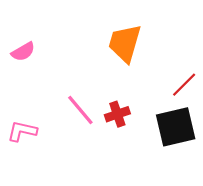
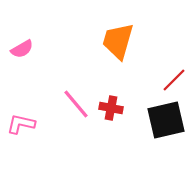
red cross: (117, 114) -> (111, 108), turned 30

